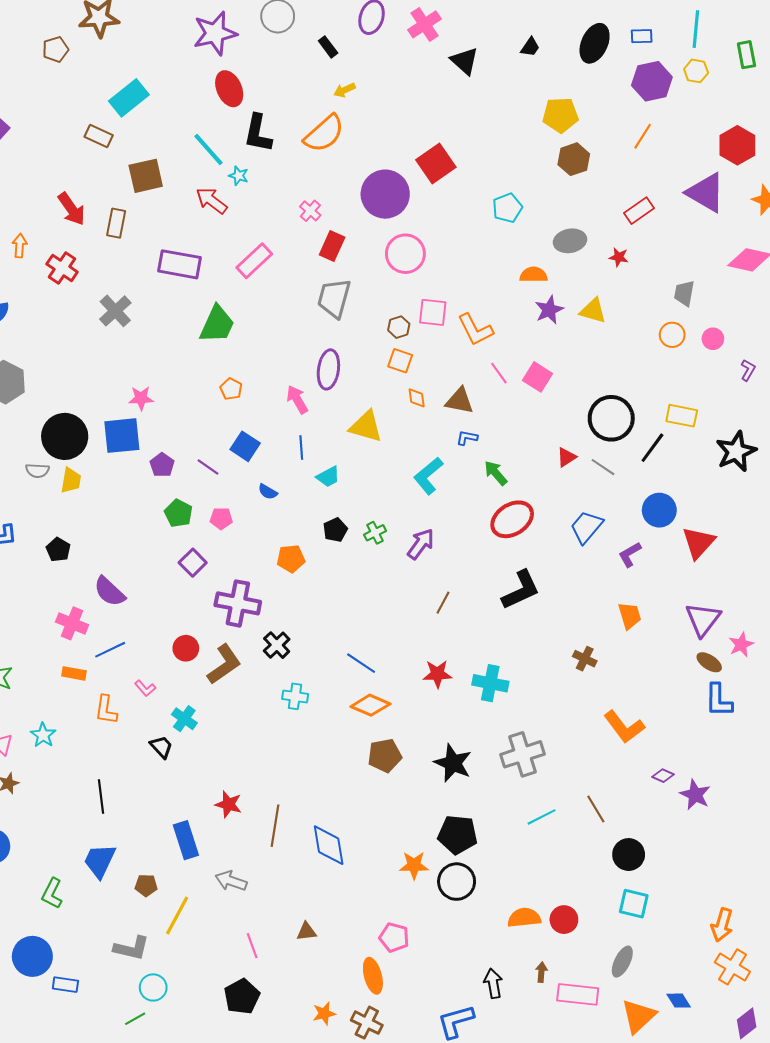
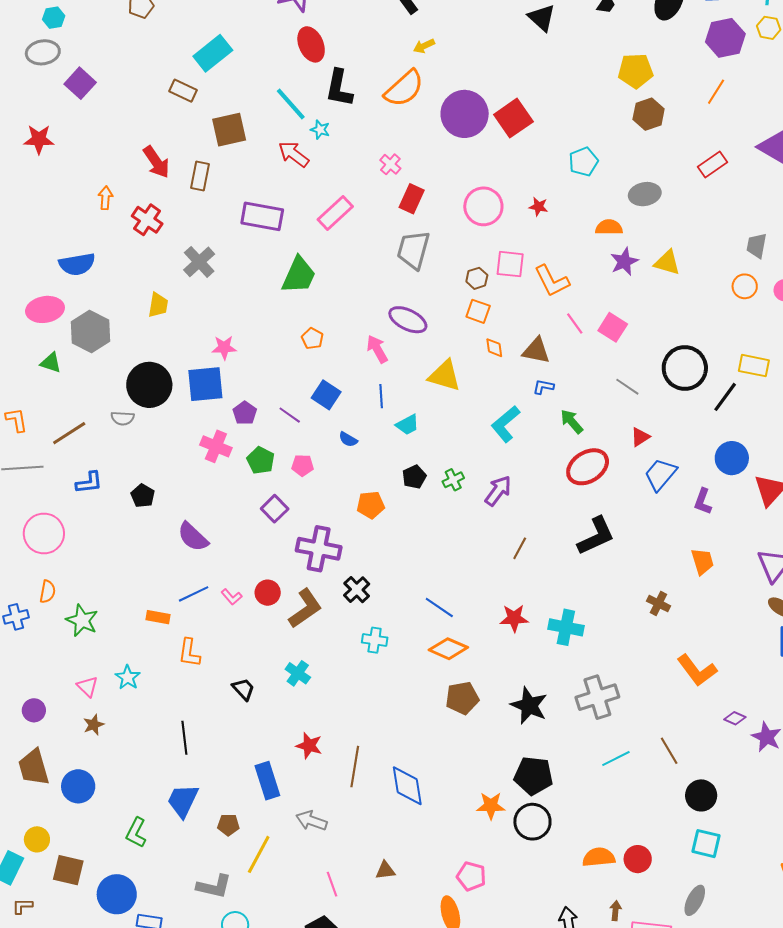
purple circle: (385, 194) -> (465, 114), moved
red star: (619, 257) -> (538, 207), moved
purple ellipse: (328, 369) -> (408, 320), turned -72
red triangle: (566, 457) -> (640, 437), moved
gray line: (603, 467) -> (627, 387), moved
yellow trapezoid: (71, 480) -> (158, 305), moved
purple L-shape: (630, 554) -> (703, 501), turned -40
pink cross: (72, 623) -> (216, 446), moved
pink L-shape: (145, 688) -> (232, 597), moved
cyan cross: (184, 719) -> (298, 673), moved

